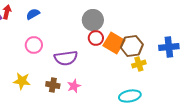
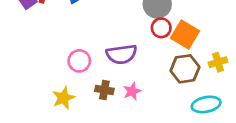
pink circle: (34, 45) -> (79, 61), moved
brown hexagon: (132, 46) -> (185, 69), moved
yellow star: (22, 81) -> (63, 98), moved, turned -30

